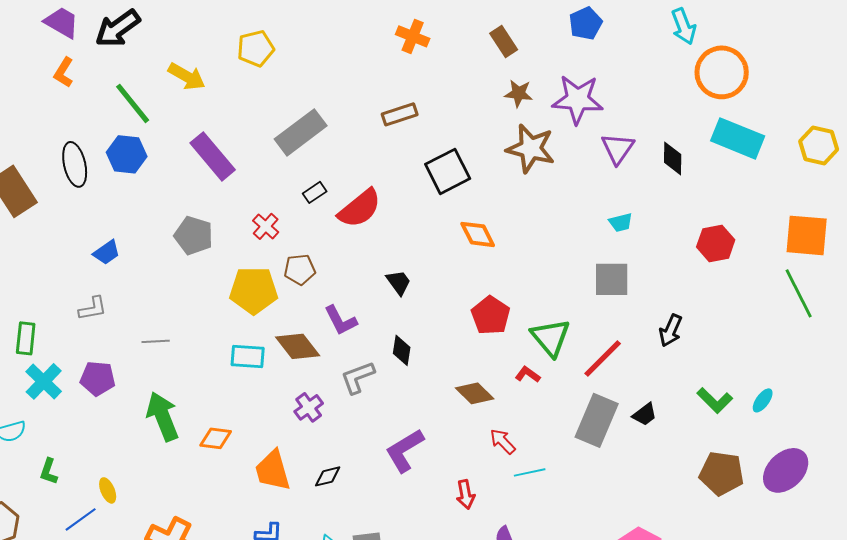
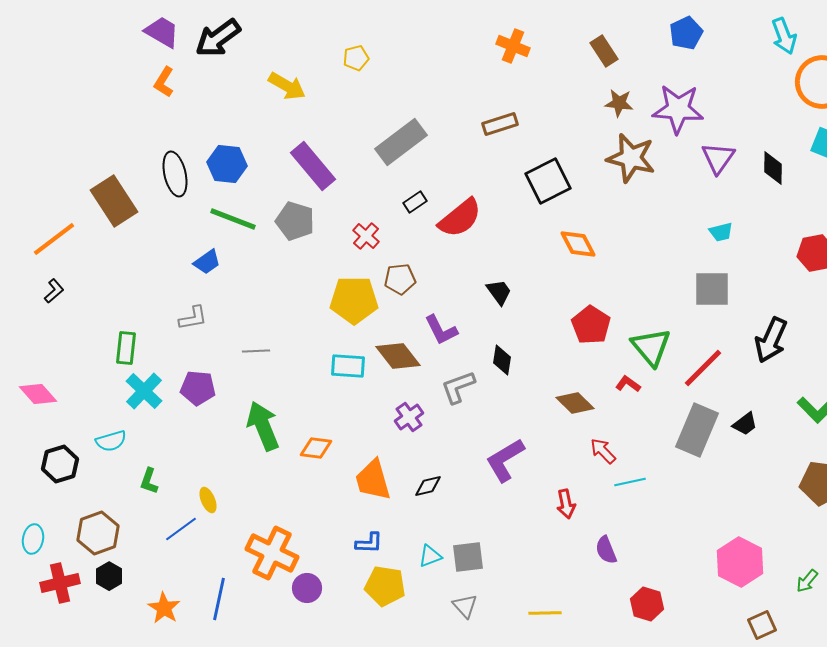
yellow pentagon: (256, 48) -> (356, 58), size x0.7
green line: (133, 103) -> (233, 219), moved, turned -30
gray pentagon: (194, 235) -> (295, 221), moved
black arrow: (671, 330) -> (771, 340), size x1.4

